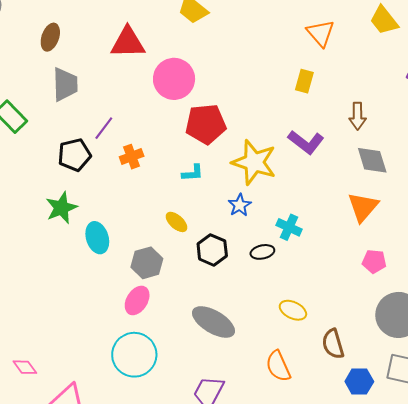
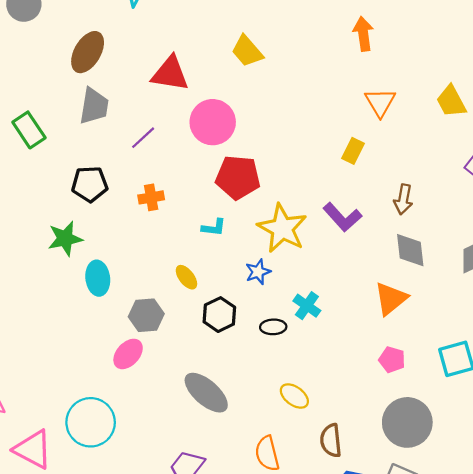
brown ellipse: (50, 37) -> (88, 52), size x1.4
purple line: (104, 128) -> (143, 138), moved
cyan circle: (134, 355) -> (91, 422), moved

